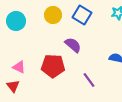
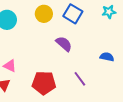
red pentagon: (53, 66) -> (44, 83), moved

